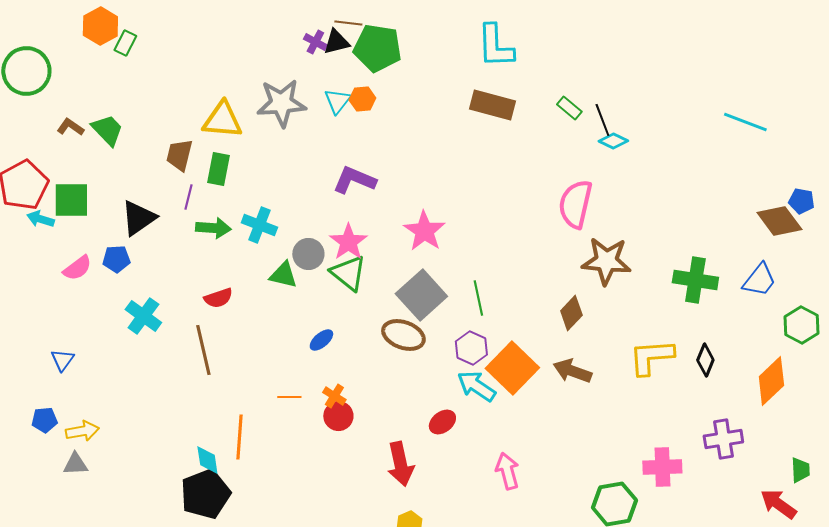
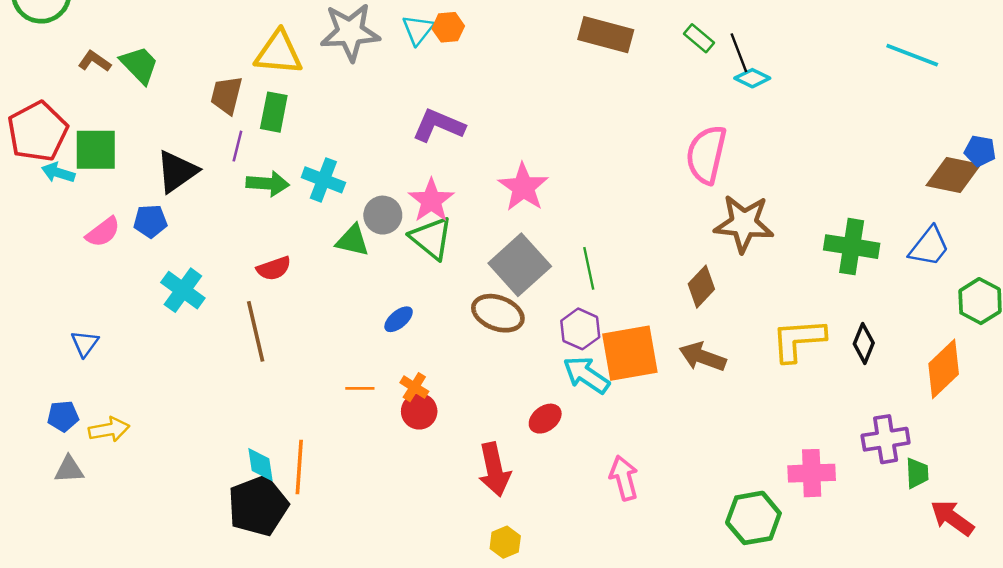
brown diamond: (779, 221) -> (953, 175), turned -42
orange square: (512, 368) -> (630, 353), turned 36
orange line: (239, 437) -> (299, 467), moved
gray triangle: (75, 464) -> (69, 469), moved
green trapezoid: (800, 470) -> (917, 473), moved

